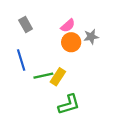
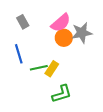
pink semicircle: (68, 26) -> (61, 23), size x1.5
gray star: (91, 37) -> (82, 33), size x1.5

